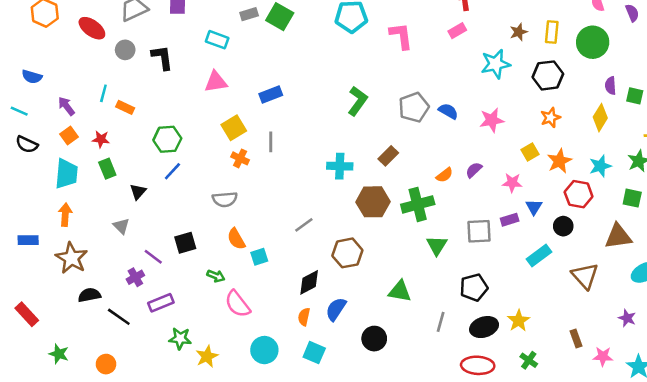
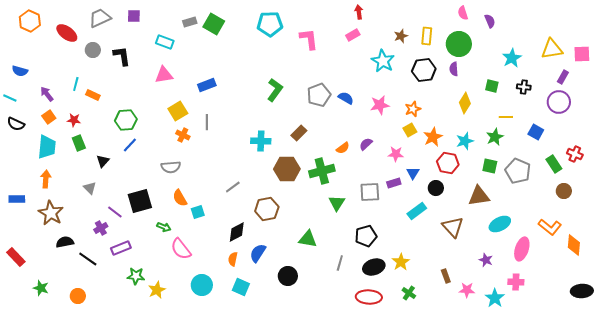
cyan star: (496, 64) -> (383, 61), turned -30
purple semicircle: (610, 86) -> (454, 69), moved
orange star: (550, 118) -> (413, 109), moved
black square: (185, 243) -> (140, 201), size x1.4

